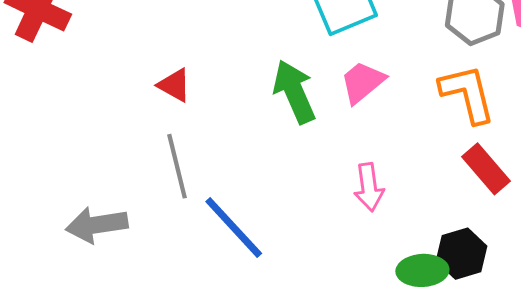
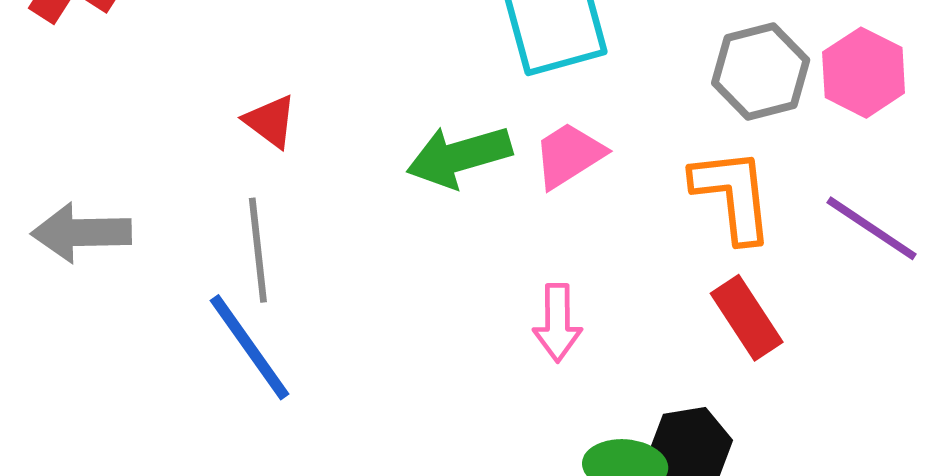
green arrow: (294, 92) -> (459, 156), turned -90
gray arrow: (97, 225) -> (81, 233), moved
blue line: (234, 227) -> (250, 347), moved

